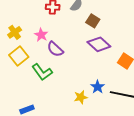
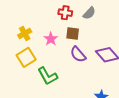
brown square: (93, 21) -> (73, 33), moved, turned -32
purple semicircle: (55, 49) -> (78, 54), moved

